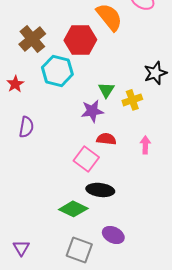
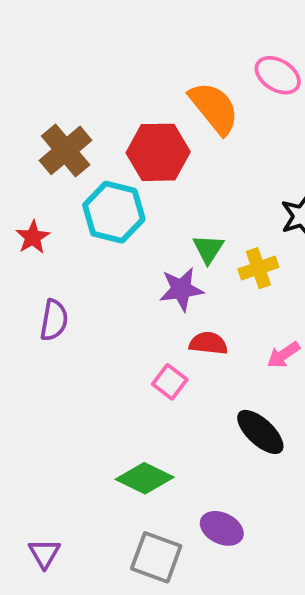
pink arrow: (145, 145) -> (283, 355), turned -126
pink square: (86, 159) -> (170, 382), size x0.7
black ellipse: (100, 190) -> (260, 432), moved, turned 36

